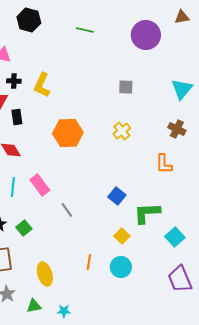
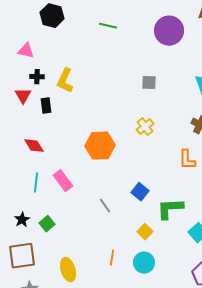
black rectangle: (17, 117) -> (46, 106), moved
orange hexagon: (68, 133) -> (100, 146), moved
gray line: (67, 210) -> (105, 206), moved

